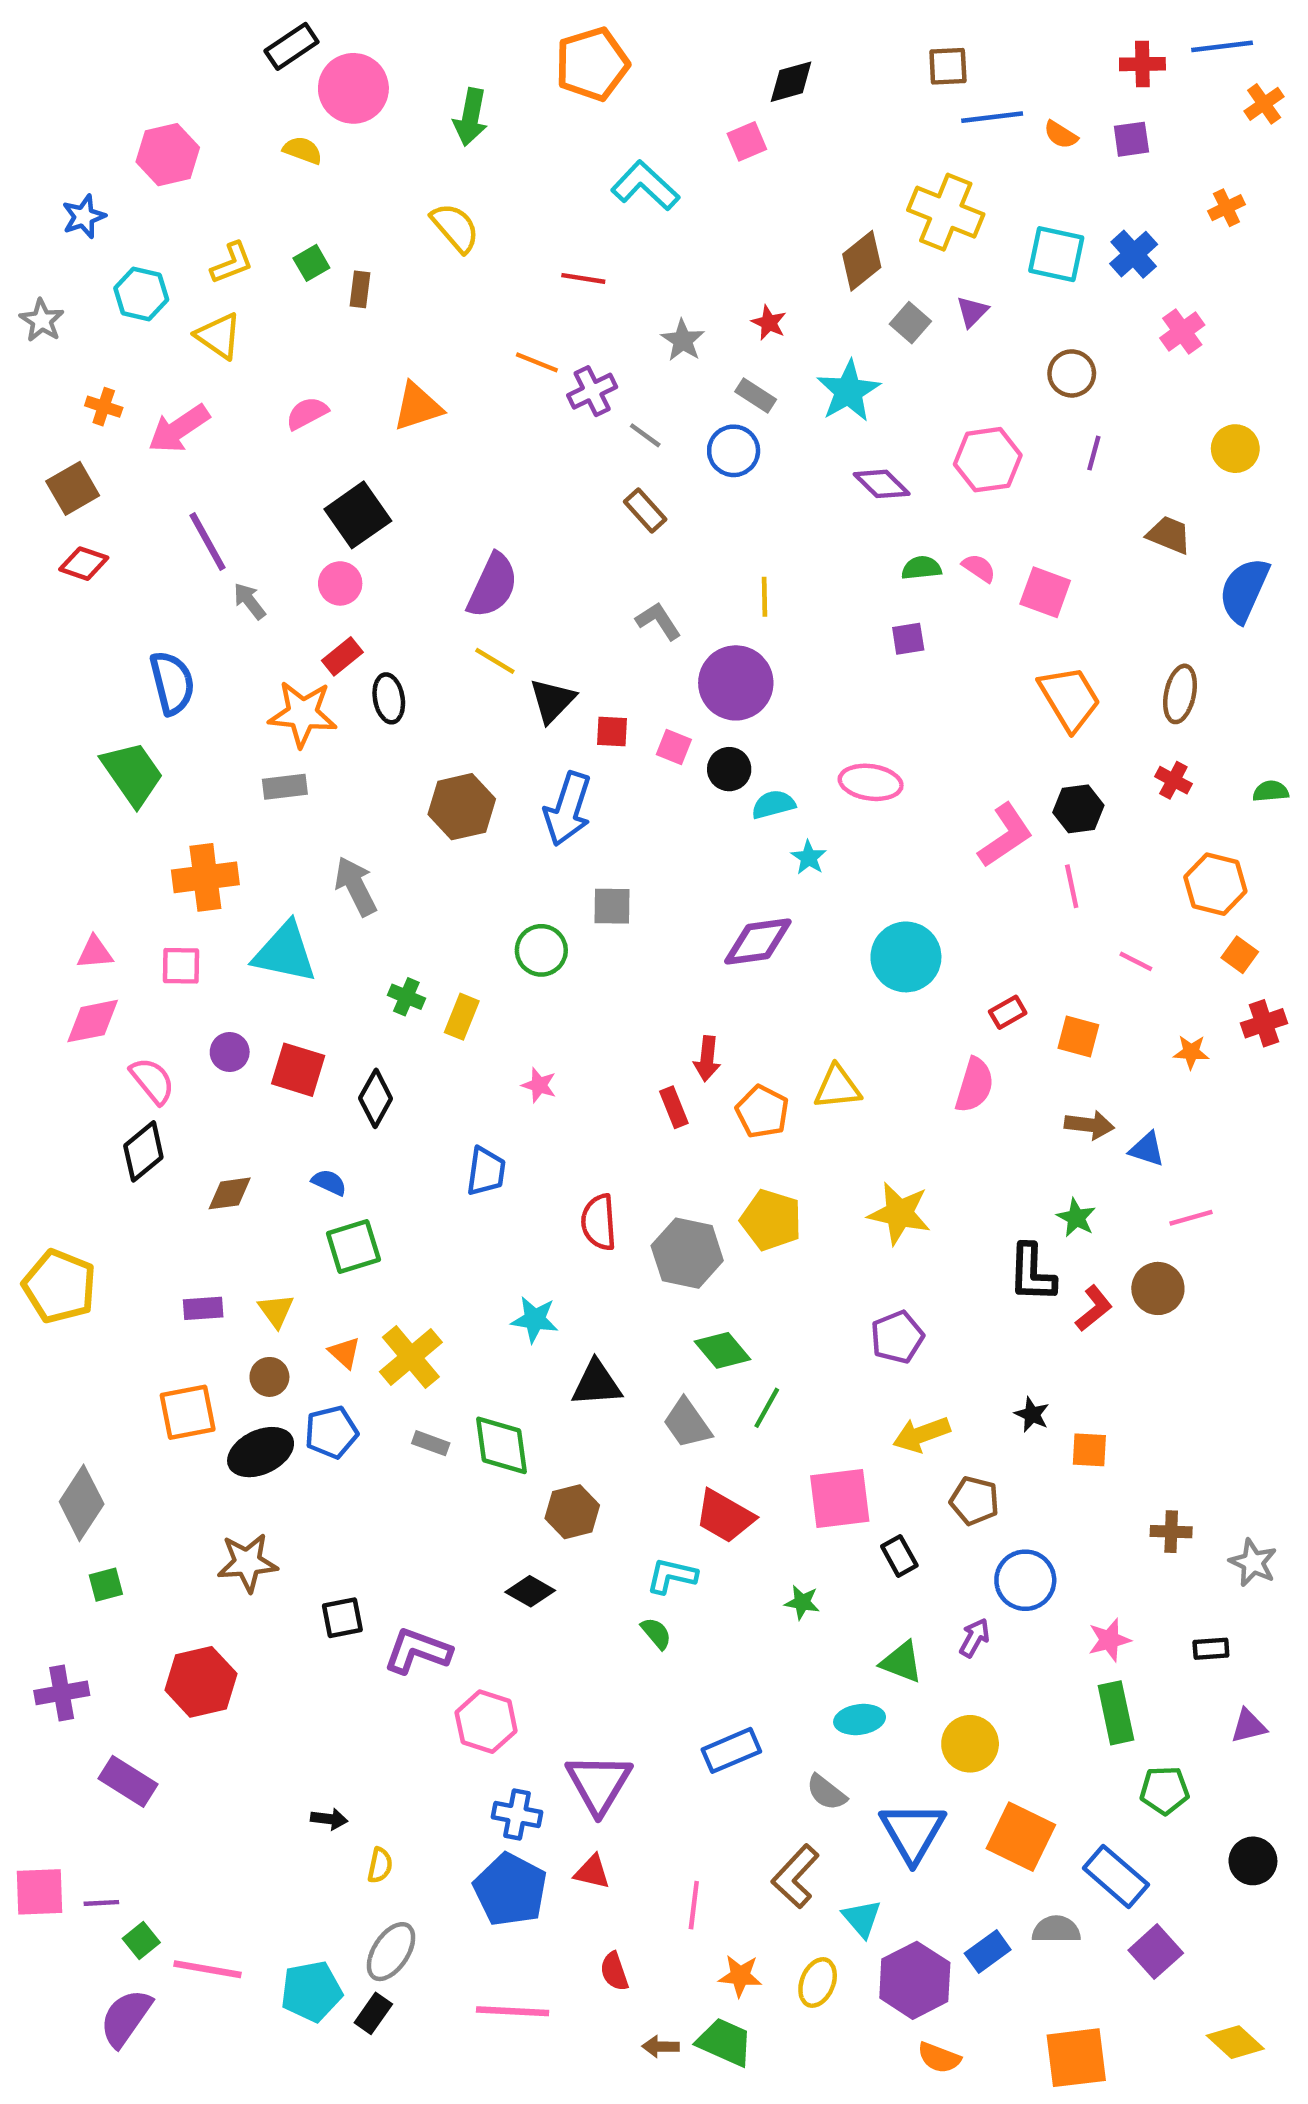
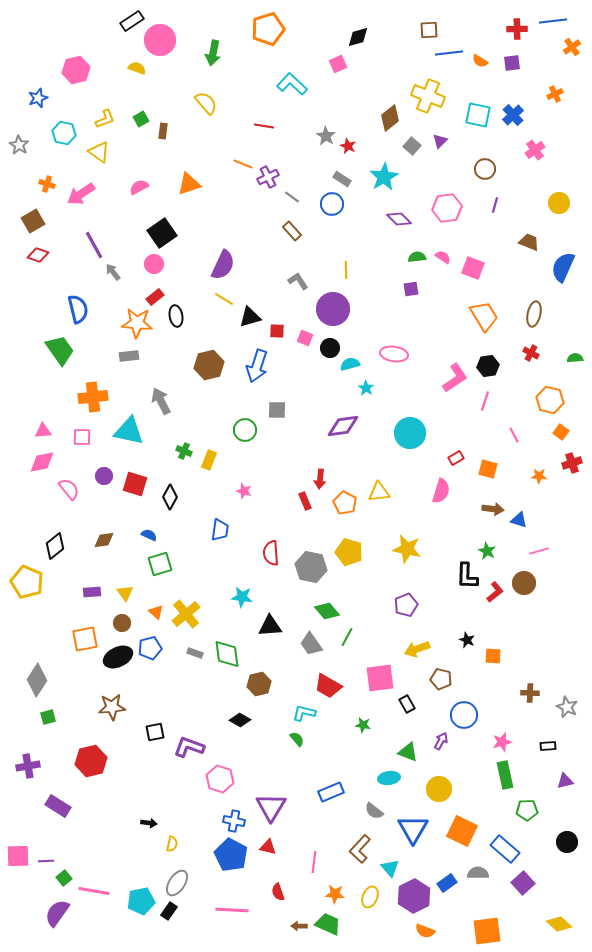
gray star: (683, 340) -> (326, 136), moved
black triangle: (552, 701) -> (250, 317), turned 30
pink line: (1072, 886) -> (485, 401), turned 30
pink line: (1136, 961) -> (514, 435), turned 35
black diamond: (143, 1151) -> (55, 546), moved

